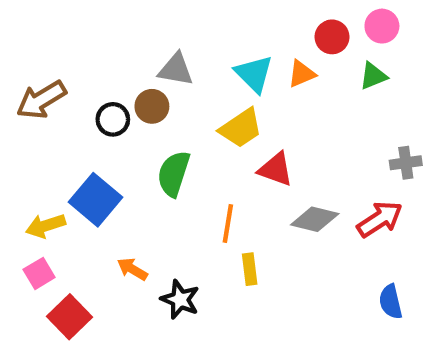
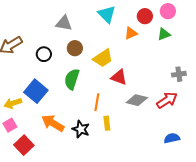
gray triangle: (176, 69) -> (64, 23), moved
cyan triangle: (254, 74) -> (107, 14), moved
brown circle: (152, 106) -> (75, 48), moved
orange arrow: (132, 269) -> (53, 123), size x1.6
black star: (180, 299) -> (81, 129), moved
blue semicircle: (391, 302) -> (172, 138), turned 91

